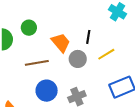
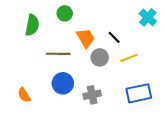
green circle: (29, 28) -> (65, 13), moved
black line: (88, 37) -> (114, 37), turned -64

